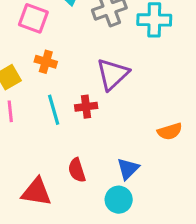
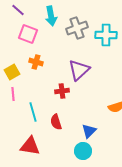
cyan line: (54, 110) -> (33, 112), moved
red semicircle: (77, 170) -> (56, 122), moved

